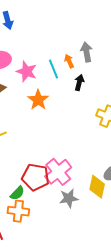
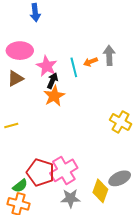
orange arrow: (69, 61) -> (90, 62), turned -96
black arrow: (79, 83) -> (52, 81), moved

